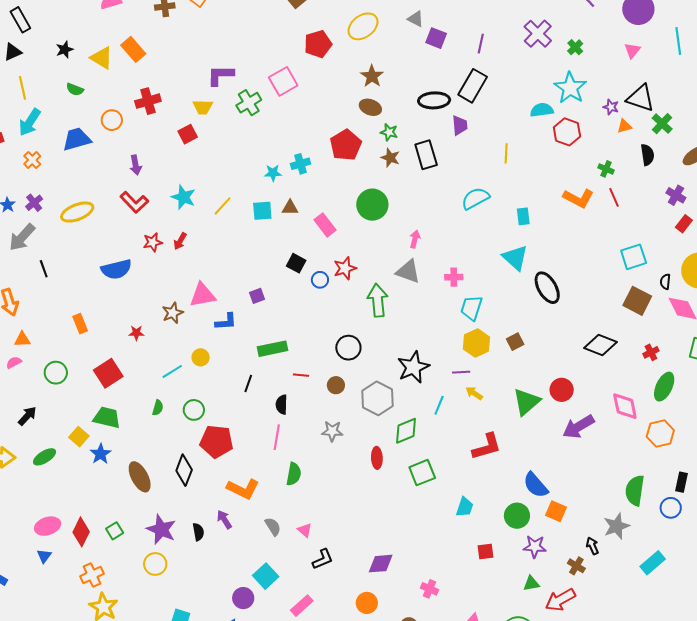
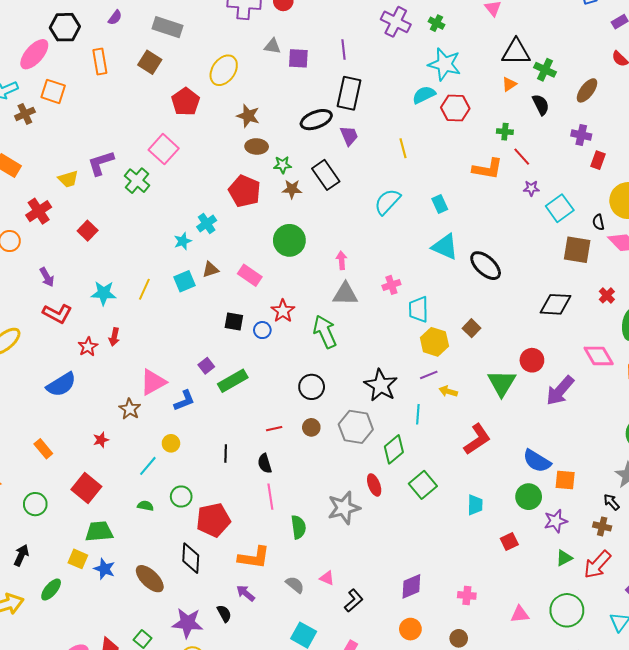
yellow trapezoid: (203, 107) -> (68, 179), moved
purple star: (611, 107) -> (531, 188), moved
green rectangle: (273, 349) -> (233, 381), moved
green semicircle: (158, 408) -> (145, 506), turned -77
gray star: (332, 431) -> (344, 508), moved, size x1.5

